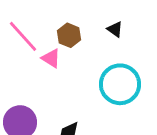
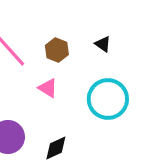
pink triangle: (51, 58) -> (48, 88), moved

